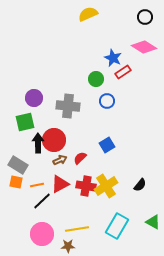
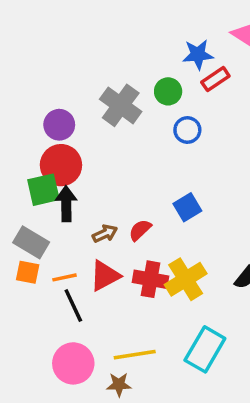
blue star: (113, 58) -> (198, 55), turned -30
gray cross: (68, 106) -> (121, 105), moved, turned 30
green square: (25, 122) -> (43, 190), moved
red circle: (54, 140) -> (61, 165), moved
black line: (42, 201) -> (73, 306), turned -72

